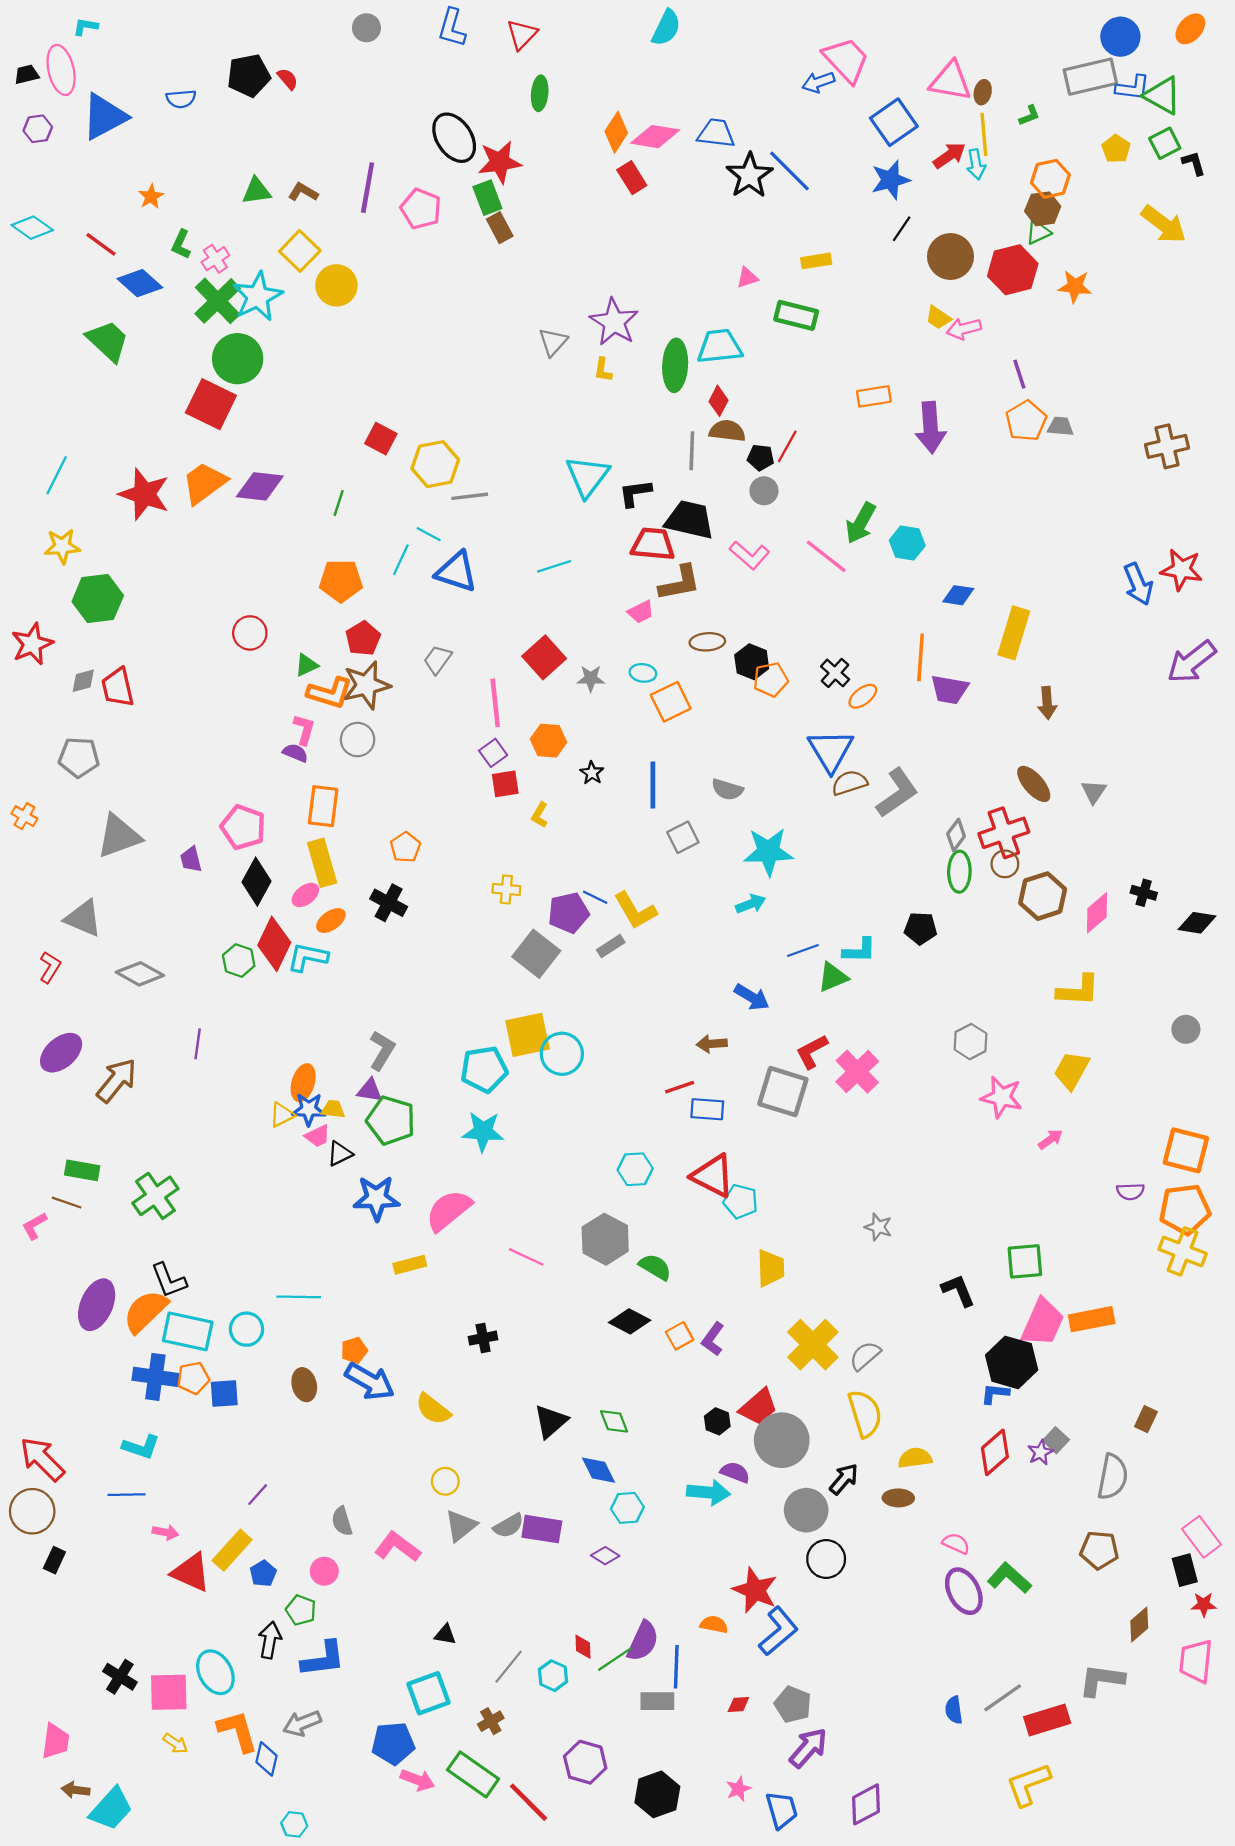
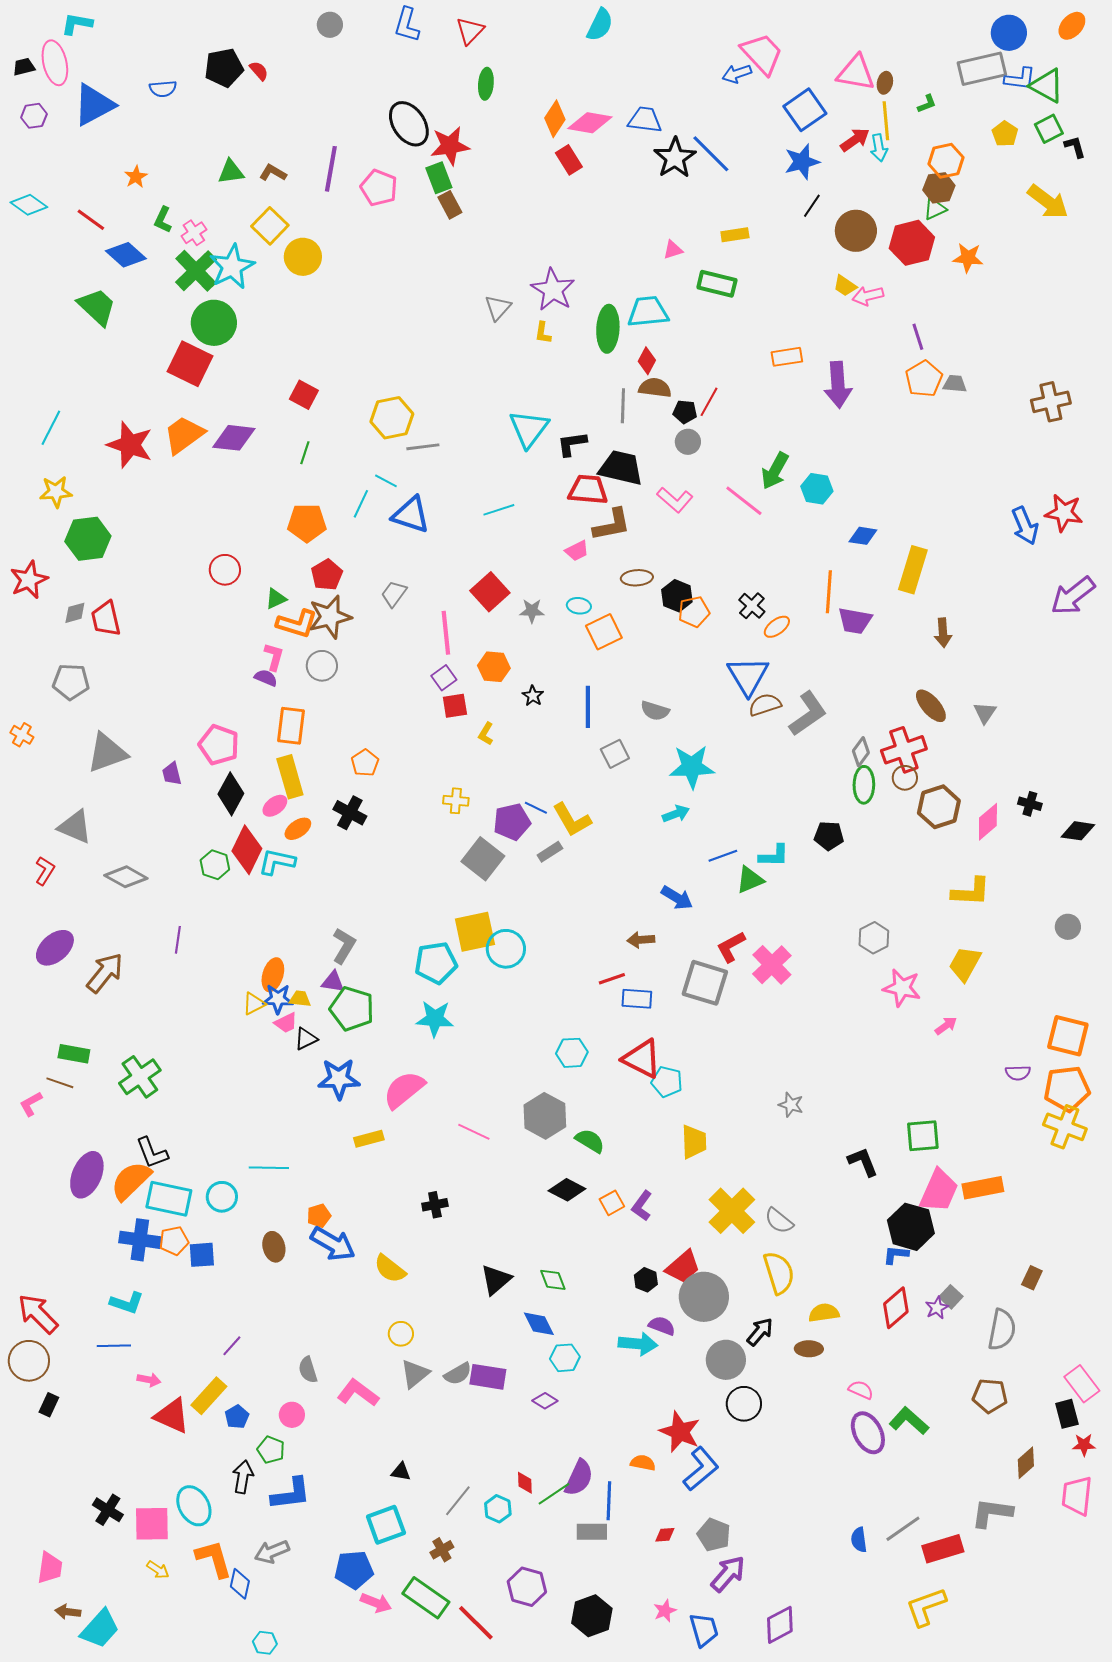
cyan L-shape: (85, 27) -> (77, 24), size x1.4
red square: (381, 439) -> (304, 395), moved
gray semicircle: (865, 1356) -> (779, 1221), turned -100

